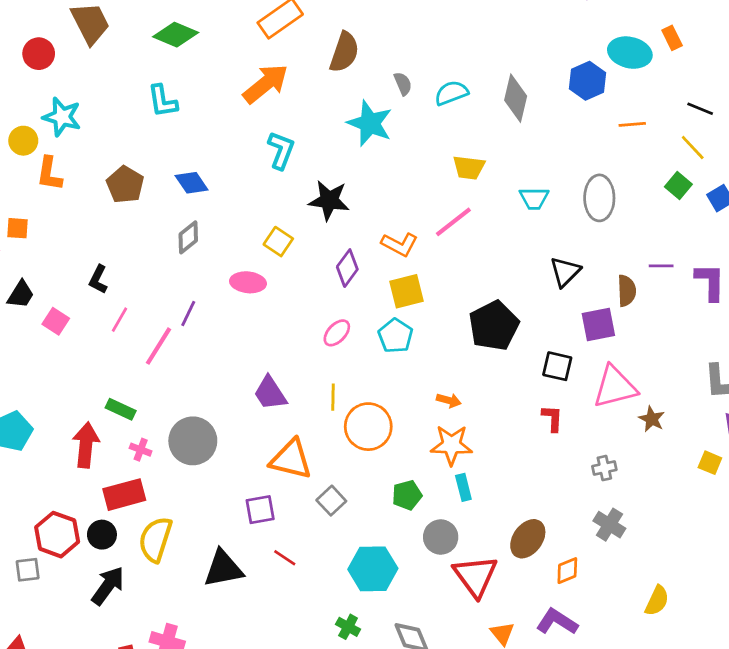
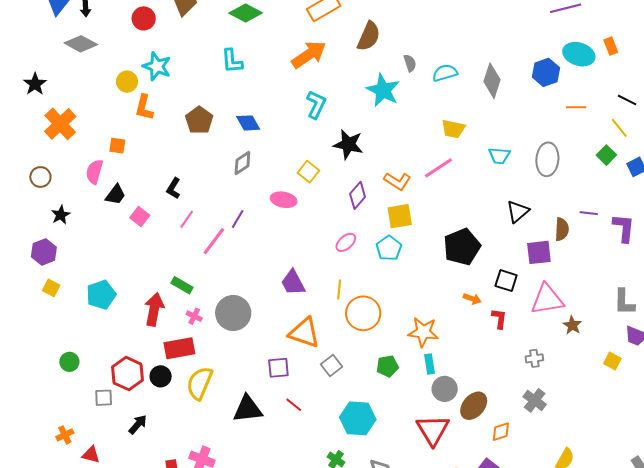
orange arrow: (449, 400) -> (472, 299), moved
gray circle: (441, 537) -> (445, 389), moved
black arrow: (108, 586) -> (138, 424), moved, size x0.7

